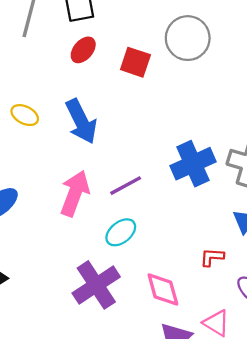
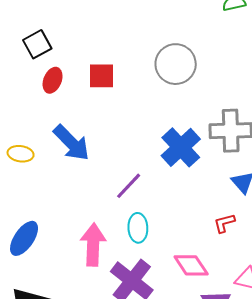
gray circle: (188, 38) -> (176, 64), moved
pink arrow: (75, 193) -> (93, 245), moved
cyan ellipse: (121, 232) -> (138, 228), turned -36

